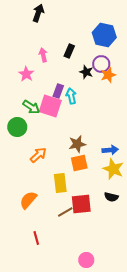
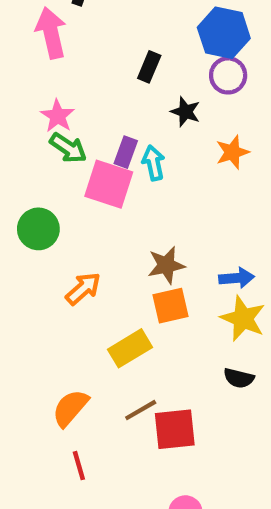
pink arrow: (43, 55) -> (51, 33), moved, size x1.6
purple circle: (101, 64) -> (228, 75), moved
orange star: (108, 75) -> (232, 152), moved
green arrow: (31, 107) -> (68, 148), moved
yellow rectangle: (60, 183) -> (130, 348), turned 66
orange semicircle: (28, 200) -> (70, 408), moved
red square: (81, 204) -> (175, 429), moved

